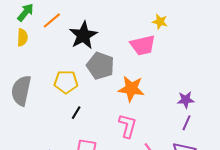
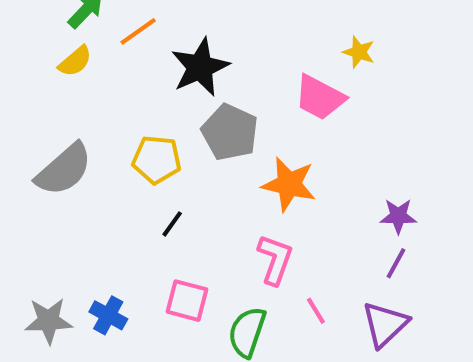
yellow semicircle: (22, 37) -> (75, 61), turned 42
pink trapezoid: (143, 45) -> (320, 97), turned 36
gray semicircle: (21, 91) -> (64, 170), turned -148

